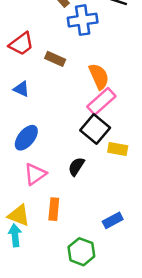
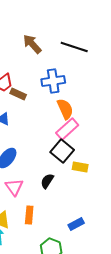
blue cross: (83, 20) -> (53, 81), moved
brown rectangle: (55, 59) -> (18, 94), moved
pink triangle: (35, 174) -> (14, 187), turned -30

